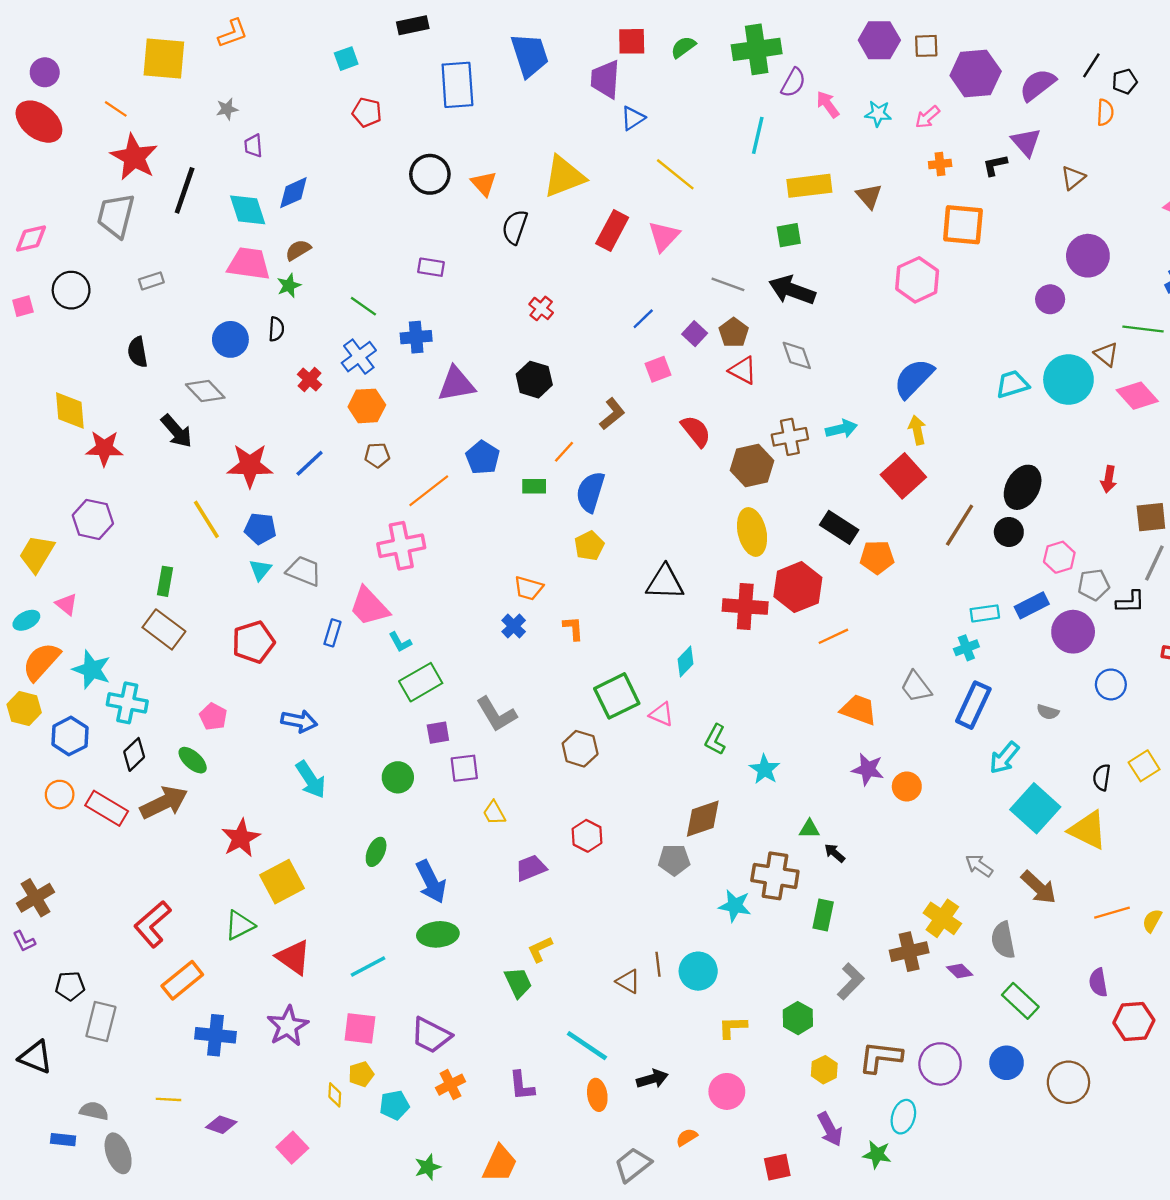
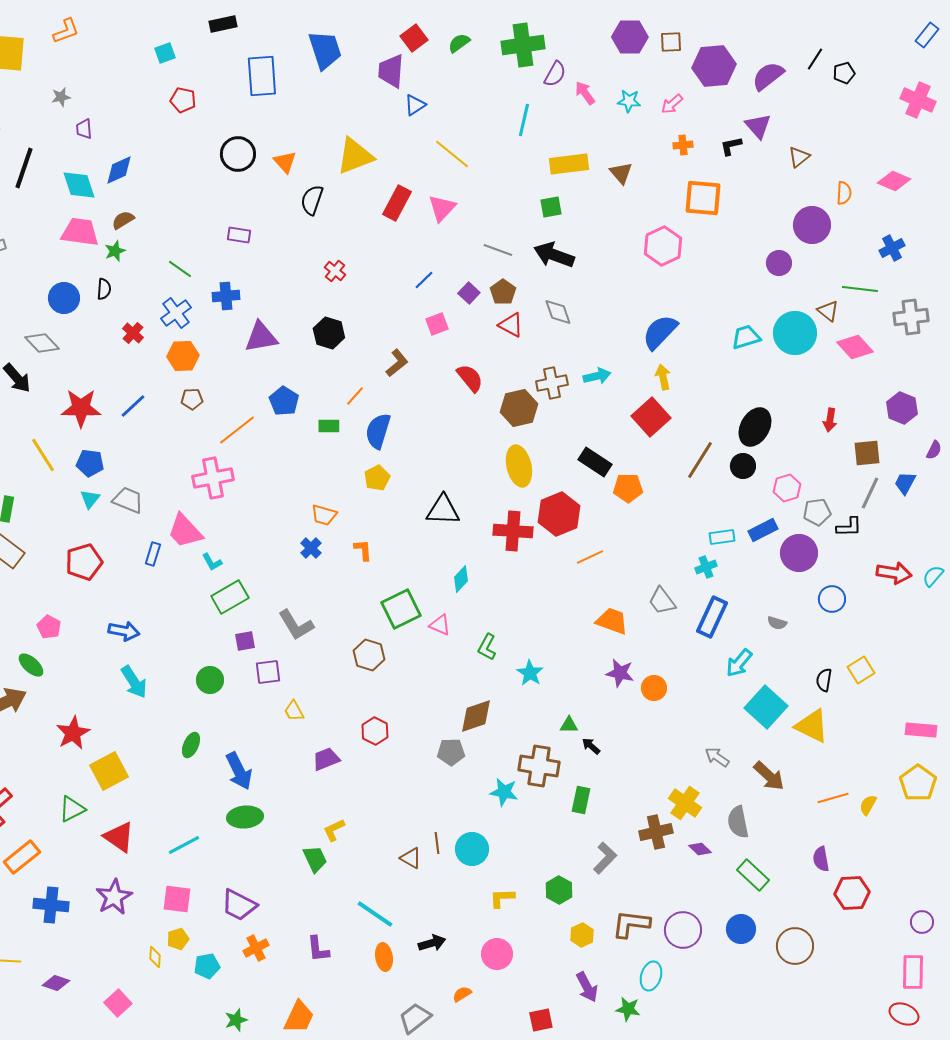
red square: (632, 41) -> (414, 38), turned -36
orange semicircle: (1105, 112) -> (844, 193), moved

